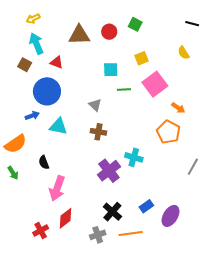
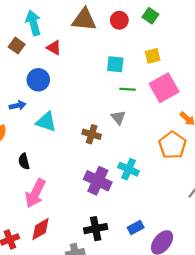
blue circle: (47, 91) -> (38, 80), size x0.7
gray triangle: (95, 105) -> (118, 117), moved
purple cross: (109, 171) -> (98, 181), turned -35
black cross: (112, 212) -> (96, 229), turned 30

